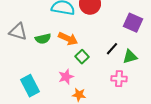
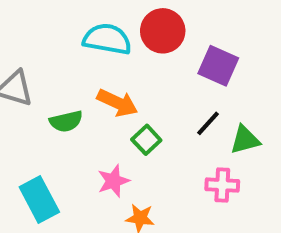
purple square: (133, 23) -> (218, 66), moved
green semicircle: (43, 39) -> (66, 121), moved

